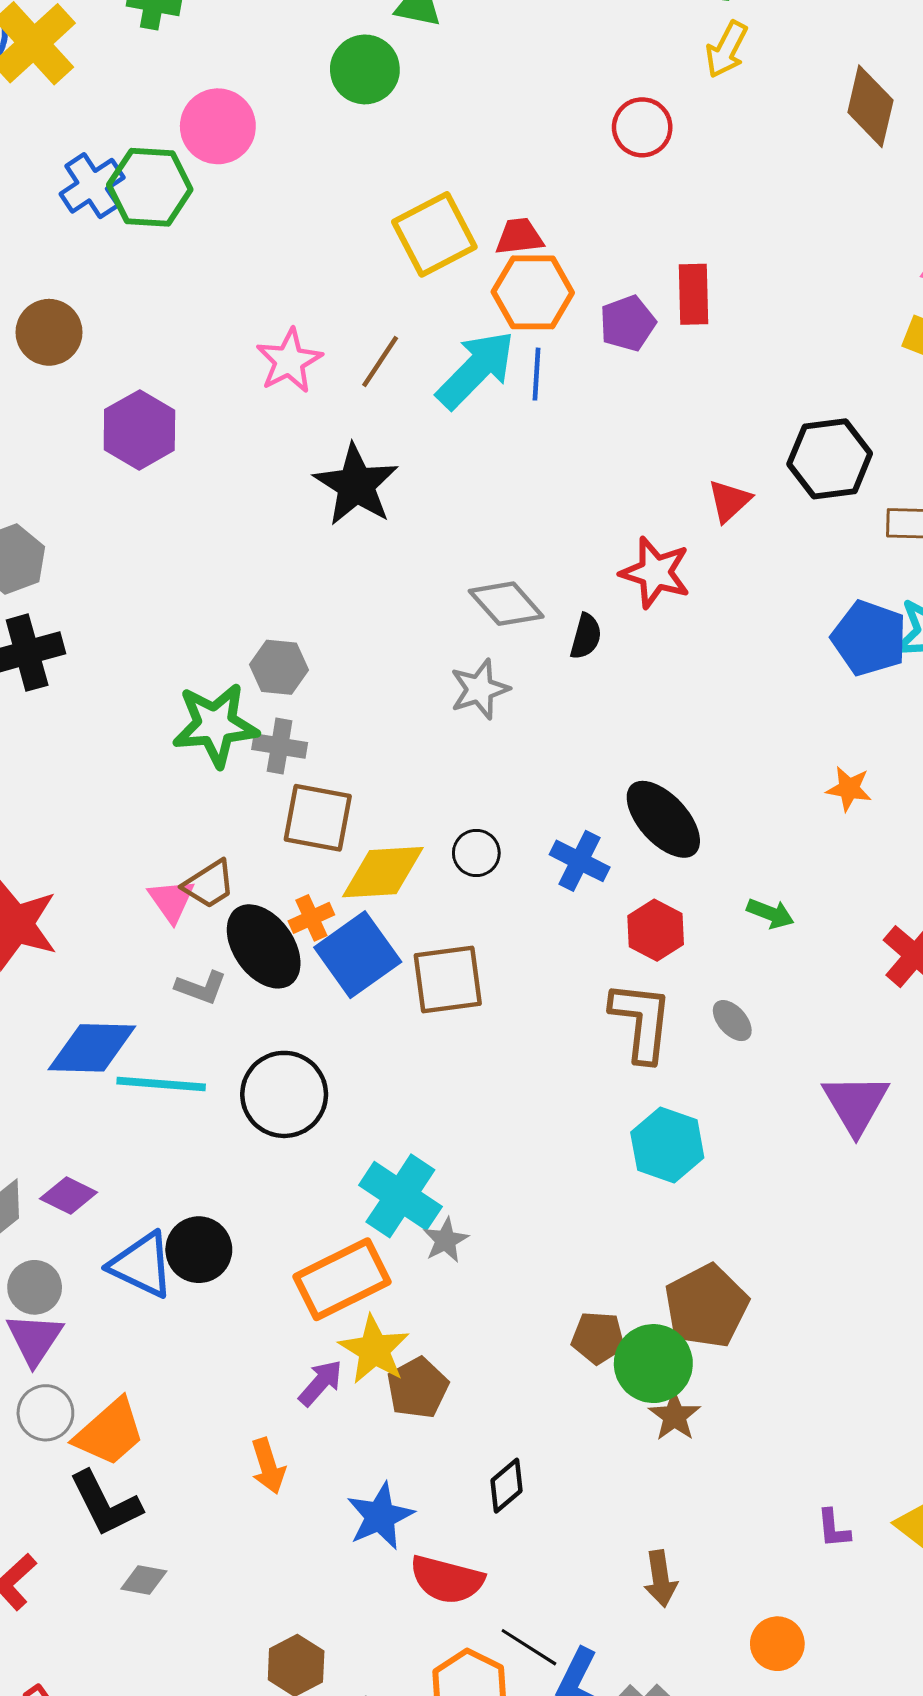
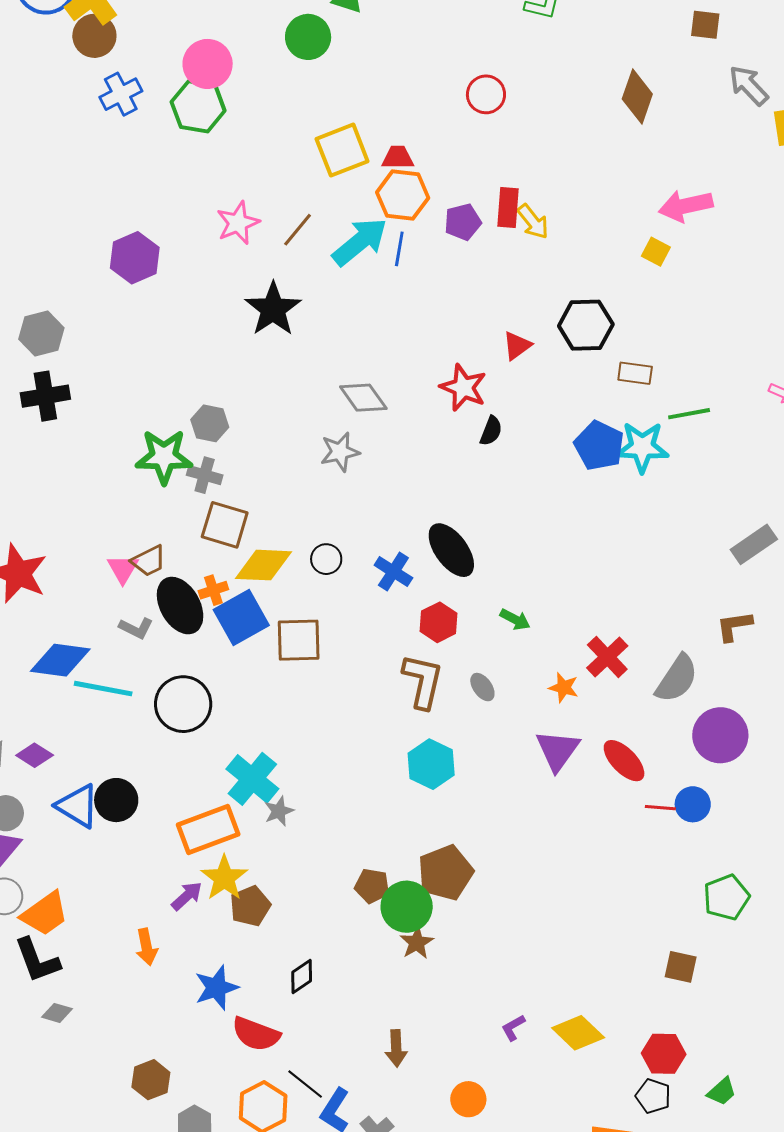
yellow arrow: (727, 49) -> (533, 222), moved, turned -72
green hexagon: (150, 187) -> (198, 106), moved
brown circle: (49, 332) -> (94, 36), moved
black semicircle: (586, 636) -> (491, 431), moved
orange star: (849, 789) -> (564, 688), moved
purple L-shape: (833, 1529) -> (513, 1028), turned 60

